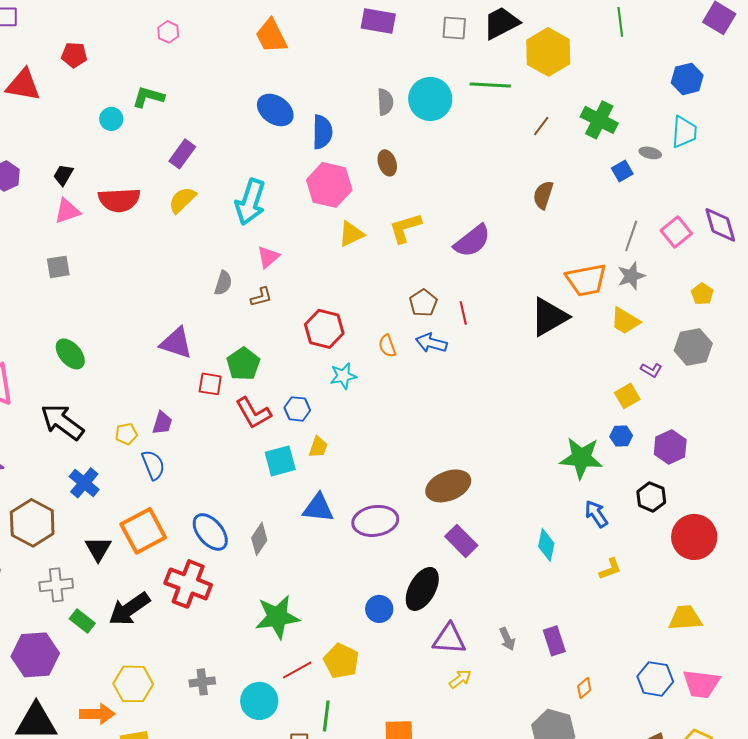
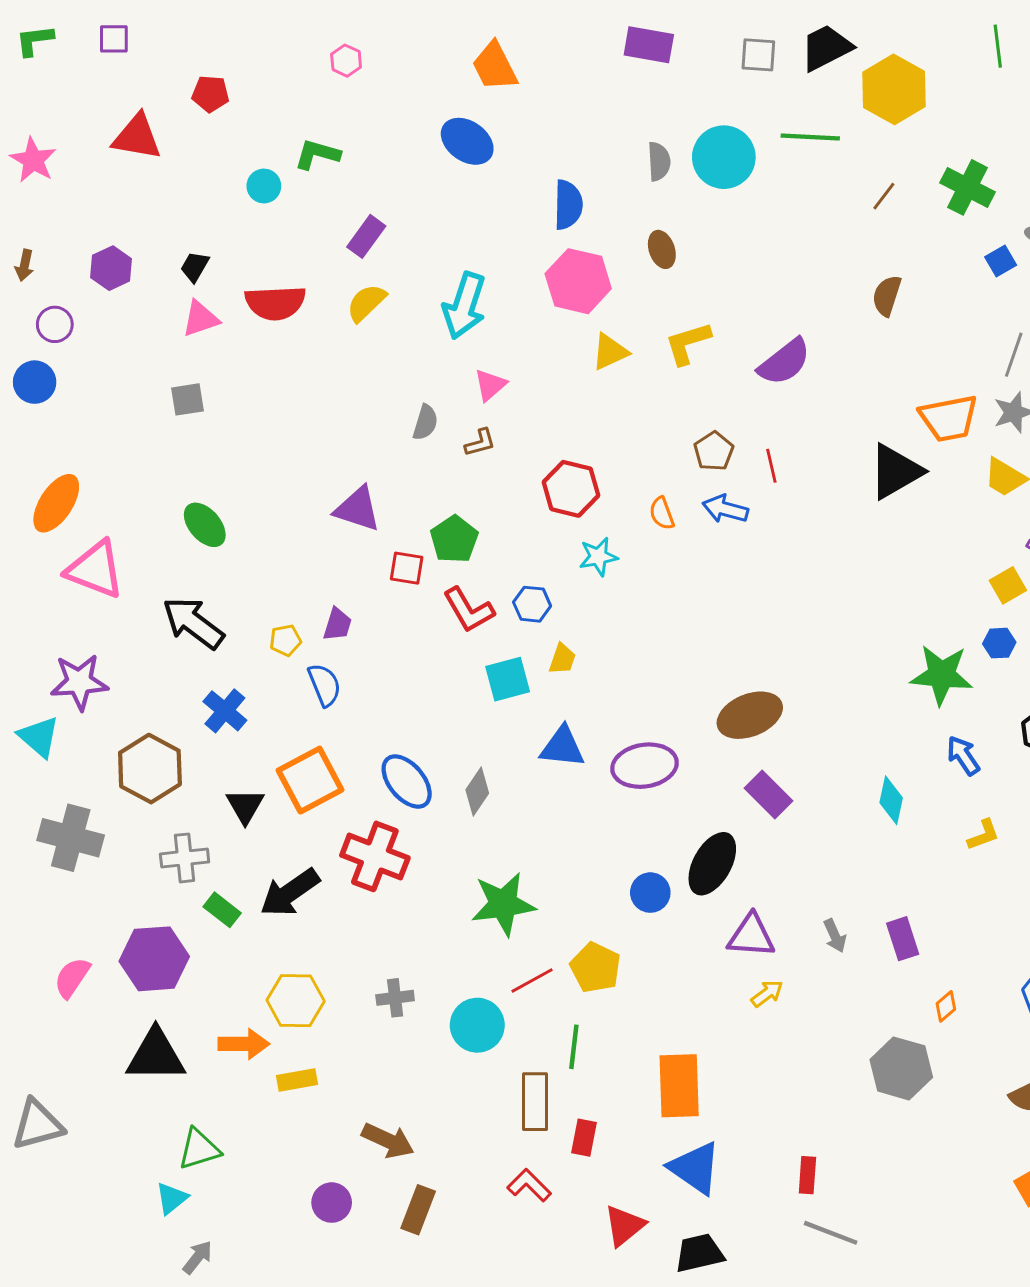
blue ellipse: (275, 110) -> (467, 141), moved

